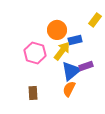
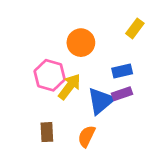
blue rectangle: (75, 40) -> (122, 71), moved
yellow arrow: (62, 51) -> (70, 87), moved
orange semicircle: (69, 89) -> (87, 136), moved

